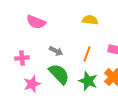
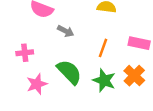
gray arrow: (56, 51) -> (66, 31), moved

